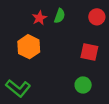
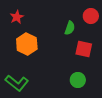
green semicircle: (60, 16) -> (70, 28), moved
red star: (39, 18) -> (17, 17), moved

